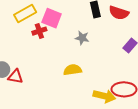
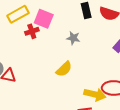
yellow semicircle: (73, 70) -> (64, 69), turned 144

